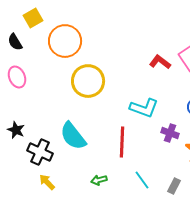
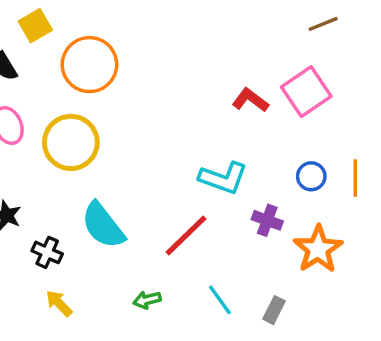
yellow circle: (88, 81) -> (71, 142), moved
red line: (122, 142) -> (186, 236), turned 44
black cross: (40, 152) -> (47, 252), size x0.7

